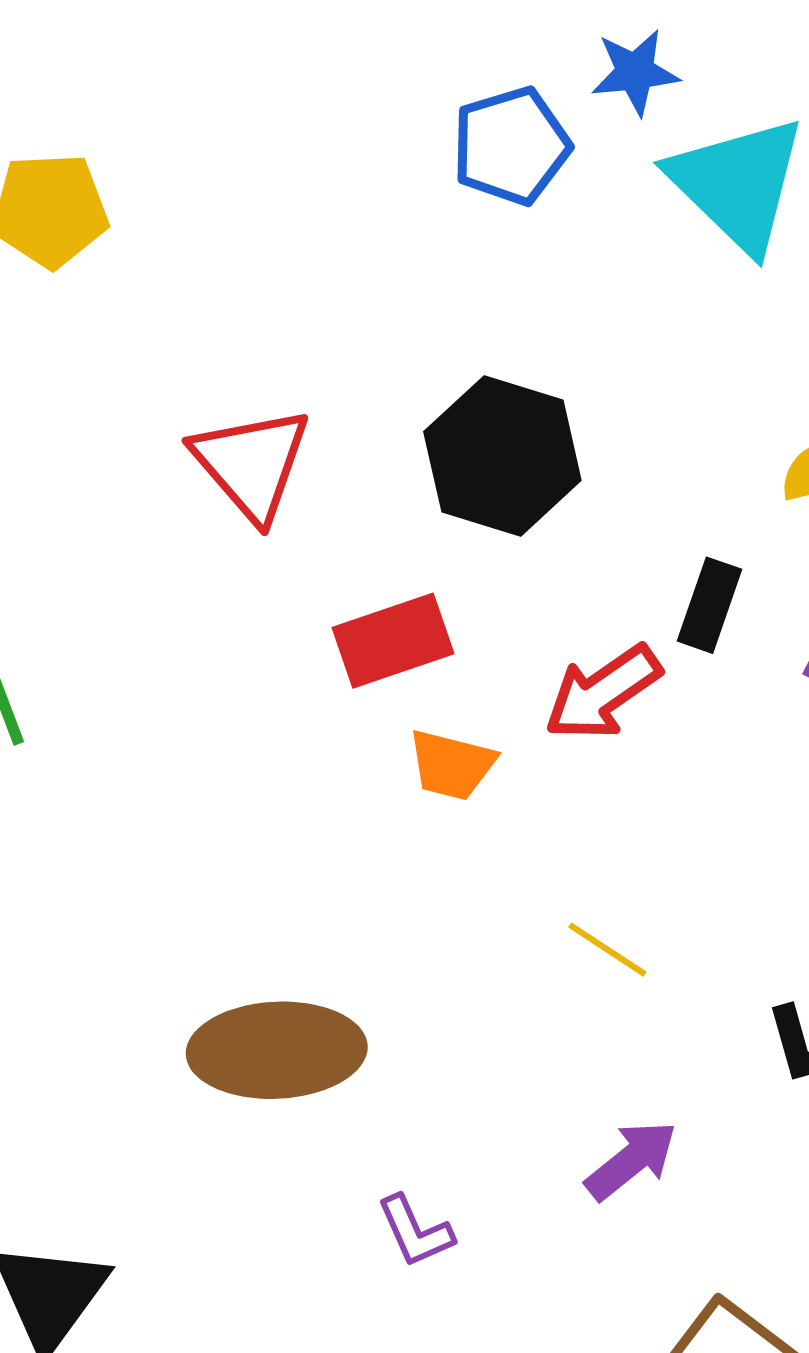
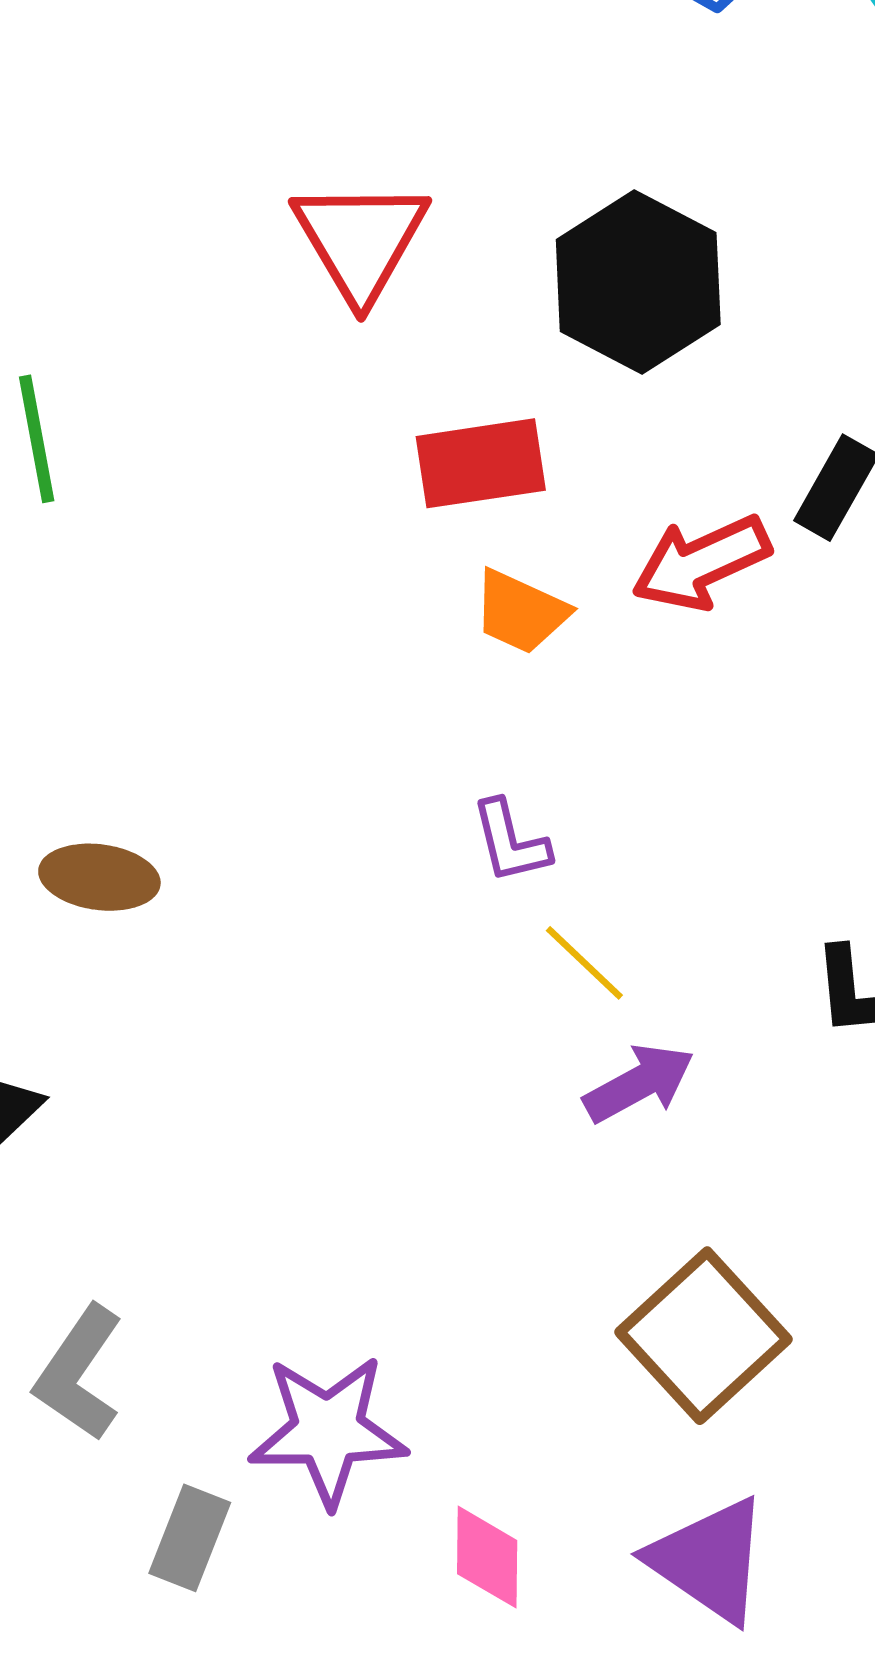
yellow line: (607, 950) -> (584, 963), moved
brown ellipse: (277, 1050) -> (99, 877), moved, size x0.6
purple L-shape: (415, 1231) -> (510, 842), moved

